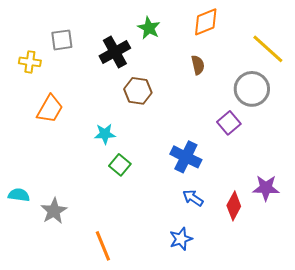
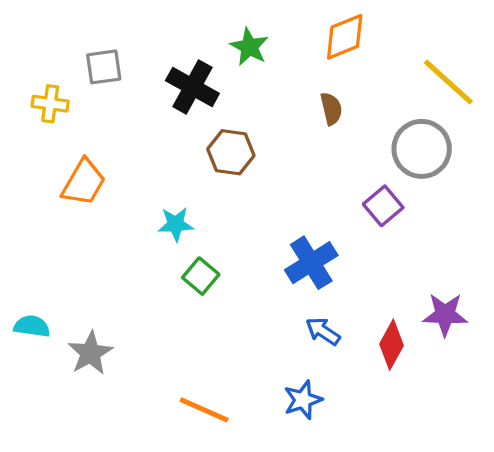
black cross: (115, 52) -> (192, 87), turned -32
blue cross: (186, 157) -> (311, 263), turned 32
orange line: (103, 246) -> (204, 410), moved, turned -44

